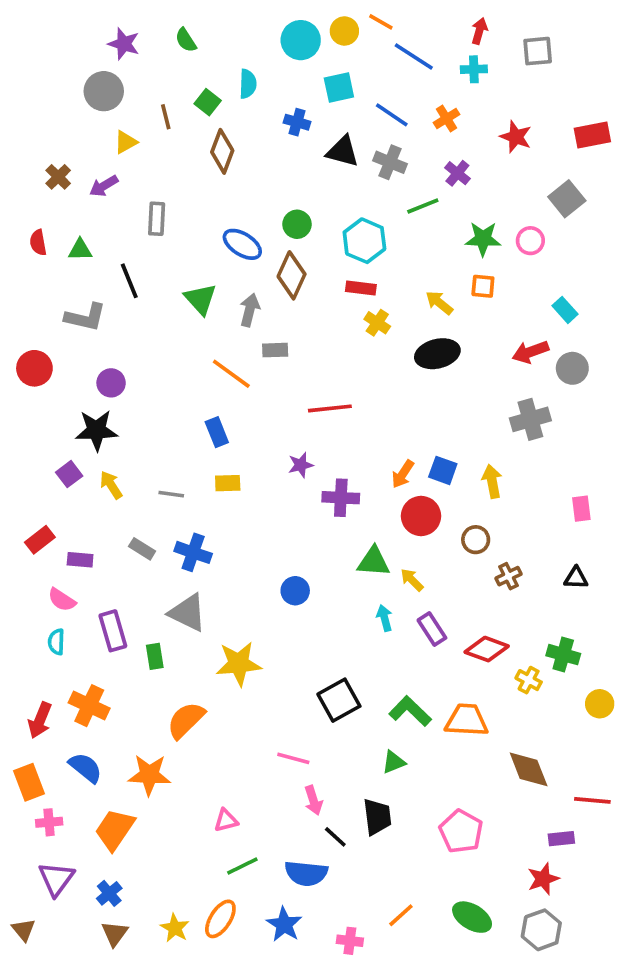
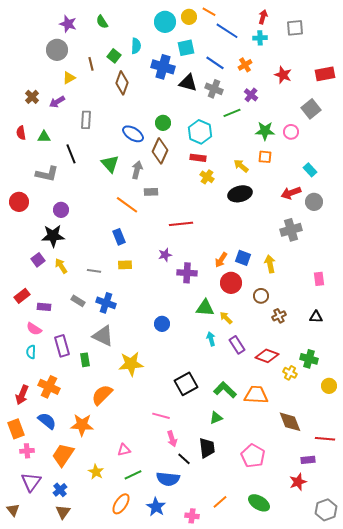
blue cross: (297, 122) -> (163, 67), size x1.6
yellow star: (175, 928) -> (96, 472), moved
gray hexagon: (541, 930) -> (326, 510), moved

